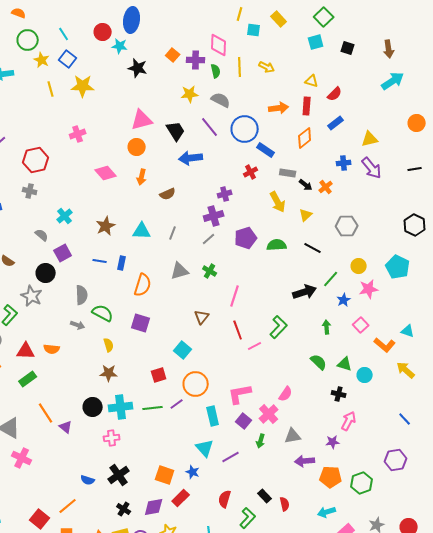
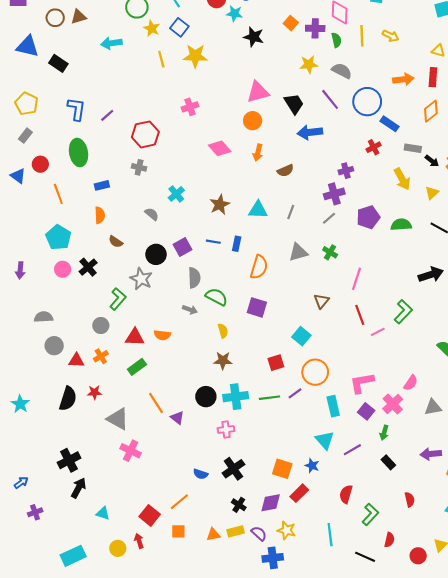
purple square: (63, 253) -> (183, 247), moved
gray triangle: (293, 436) -> (433, 407), moved
black rectangle: (265, 496) -> (388, 462), moved

